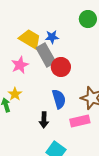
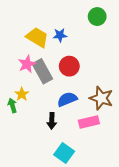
gray rectangle: (46, 55) -> (42, 71), moved
blue semicircle: (59, 99) -> (67, 99), turned -96

